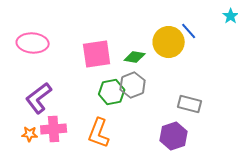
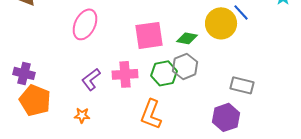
pink ellipse: (33, 43) -> (85, 24), turned -68
purple L-shape: (39, 98) -> (91, 79), size x0.7
pink cross: (54, 129) -> (125, 74), moved

